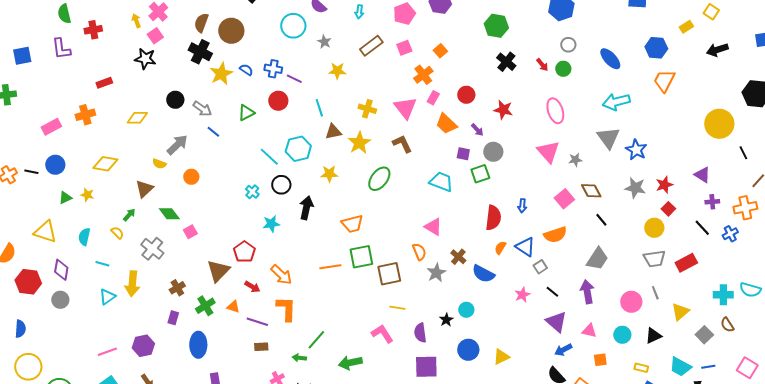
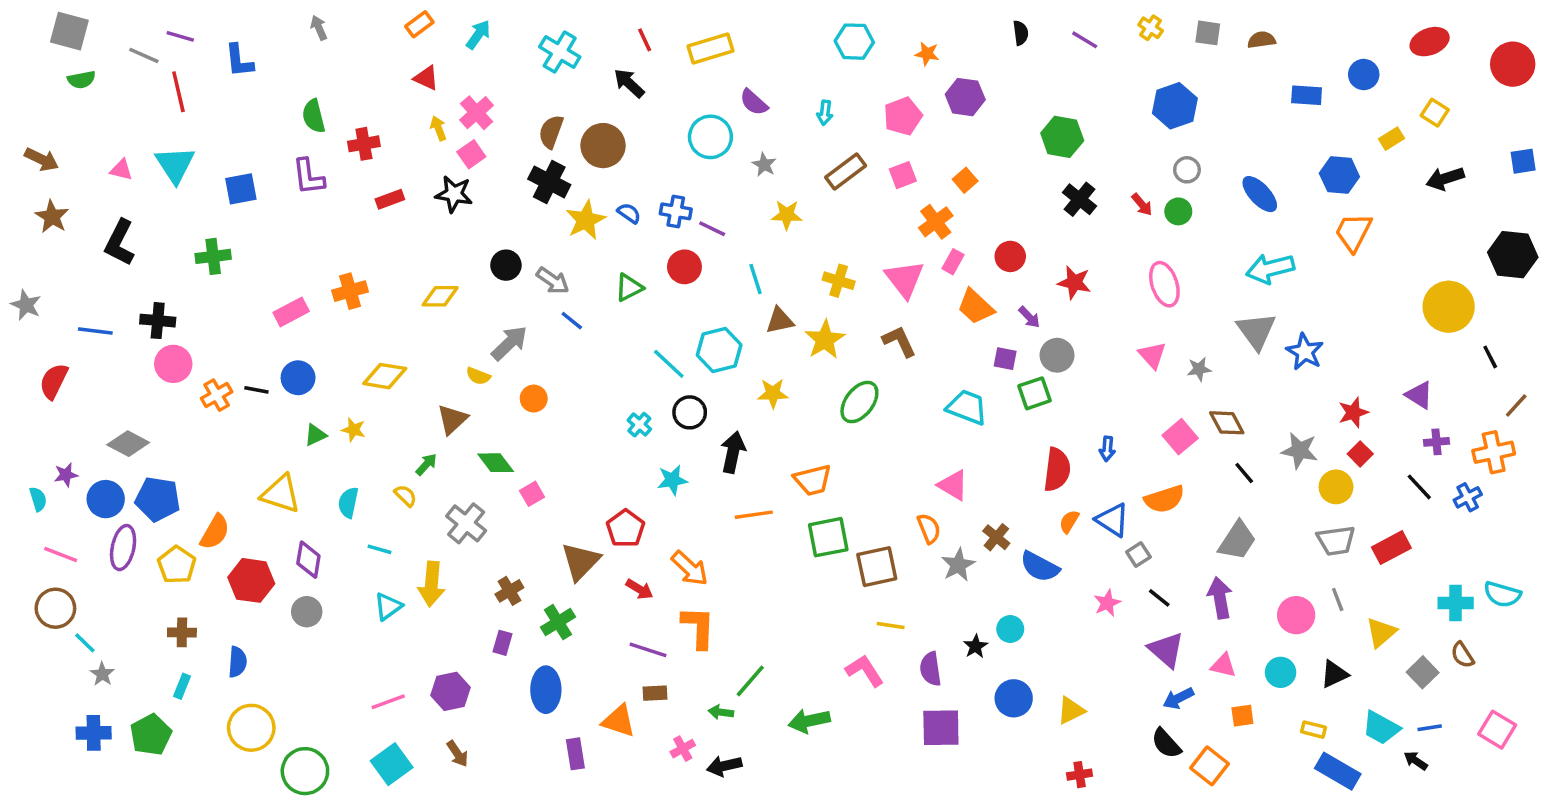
red rectangle: (104, 83) -> (390, 199), moved
pink triangle: (548, 152) -> (1152, 355), size x0.7
gray star: (635, 188) -> (1300, 451), moved
orange line: (330, 267) -> (754, 515), moved
orange triangle: (233, 307) -> (619, 721), moved, size x1.5

